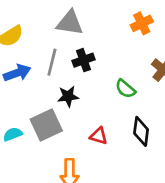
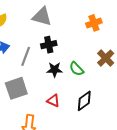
gray line: (52, 62) -> (26, 56), moved
black star: (68, 96) -> (55, 70), moved
black diamond: (141, 131) -> (84, 101), turned 40

